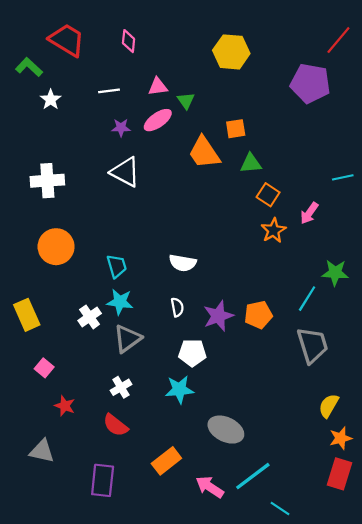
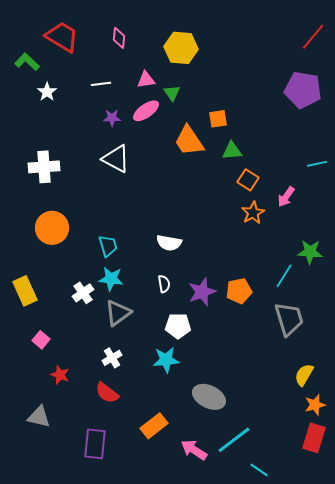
yellow hexagon: (231, 52) -> (181, 48), moved
purple pentagon: (310, 83) -> (303, 90), moved

